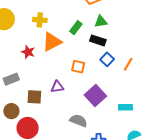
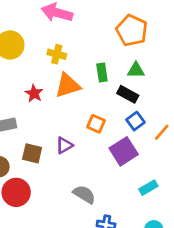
green rectangle: (76, 28) -> (102, 72), turned -56
purple triangle: (57, 87) -> (64, 145), turned -32
purple square: (95, 96) -> (124, 151), moved
cyan rectangle: (125, 107) -> (148, 188), turned -40

